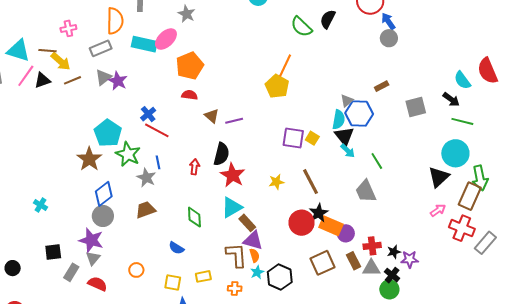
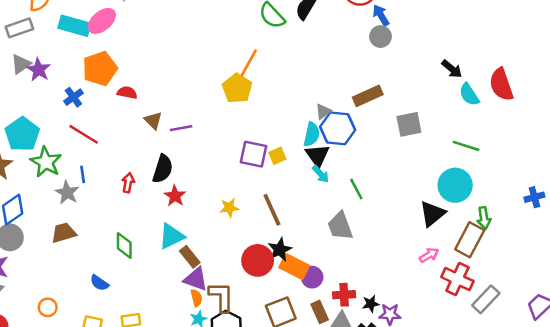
orange pentagon: (190, 66) -> (100, 69), moved
brown rectangle: (382, 86) -> (368, 96), size x1.6
black arrow: (451, 99) -> (452, 69), moved
blue cross: (148, 114) -> (73, 97), moved
yellow square: (312, 138) -> (277, 156), turned 32
red star: (233, 175) -> (175, 196), size x0.7
green arrow: (480, 178) -> (484, 218), size x0.7
brown L-shape: (236, 255) -> (221, 297), moved

